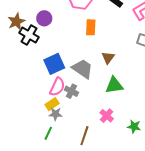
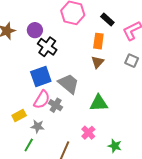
orange rectangle: (91, 27) -> (98, 41), moved
black cross: (29, 35) -> (47, 47), moved
brown triangle: (108, 58) -> (98, 62), moved
yellow rectangle: (52, 104) -> (19, 116), moved

